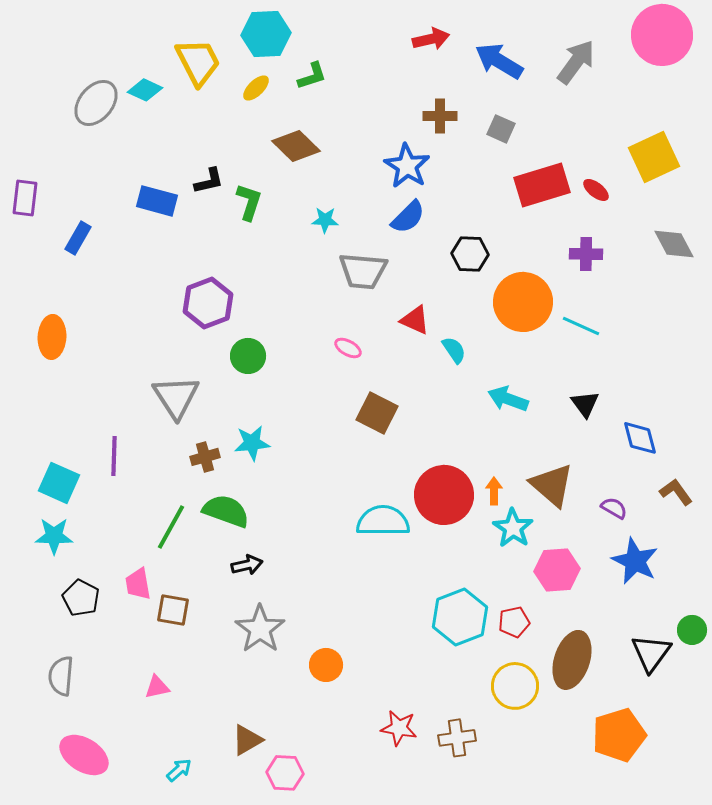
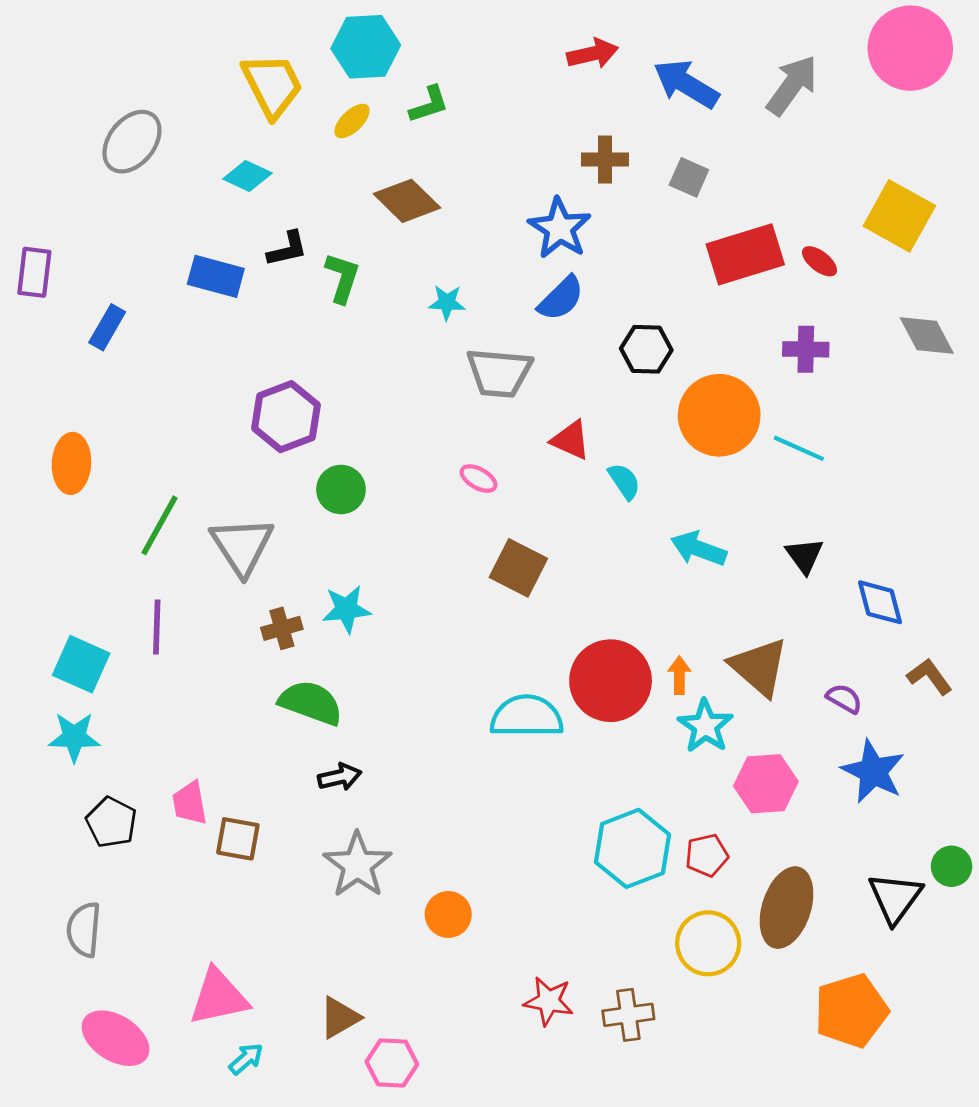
cyan diamond: (145, 90) -> (247, 176), moved
yellow square: (654, 157) -> (899, 216), turned -36
green line: (171, 527) -> (159, 525), moved
pink triangle: (157, 687) -> (219, 997), moved, size x1.8

